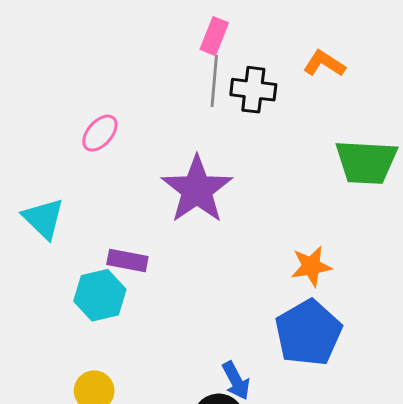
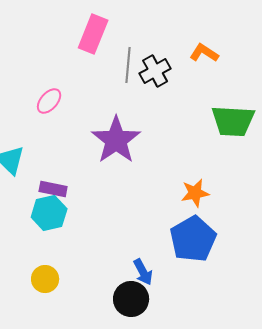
pink rectangle: (214, 36) -> (93, 34), moved, size x1.5
black cross: (253, 90) -> (155, 71), turned -36
purple rectangle: (127, 260) -> (53, 189), moved

